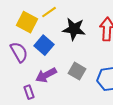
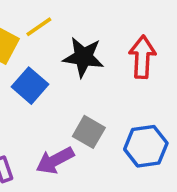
purple arrow: (46, 75) -> (55, 160), moved

